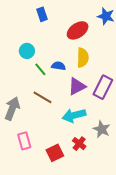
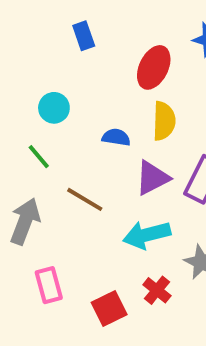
red ellipse: (78, 30) -> (154, 67), turned -30
green line: (40, 69) -> (39, 157), moved

